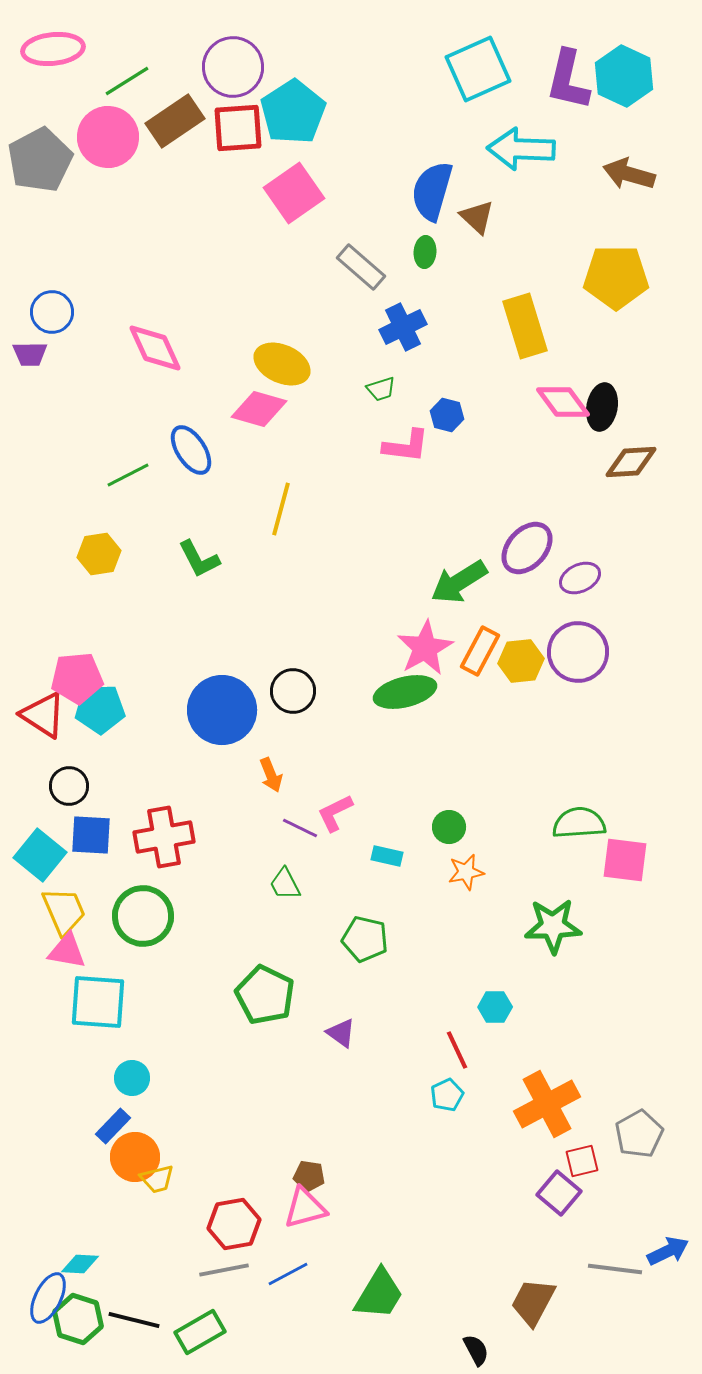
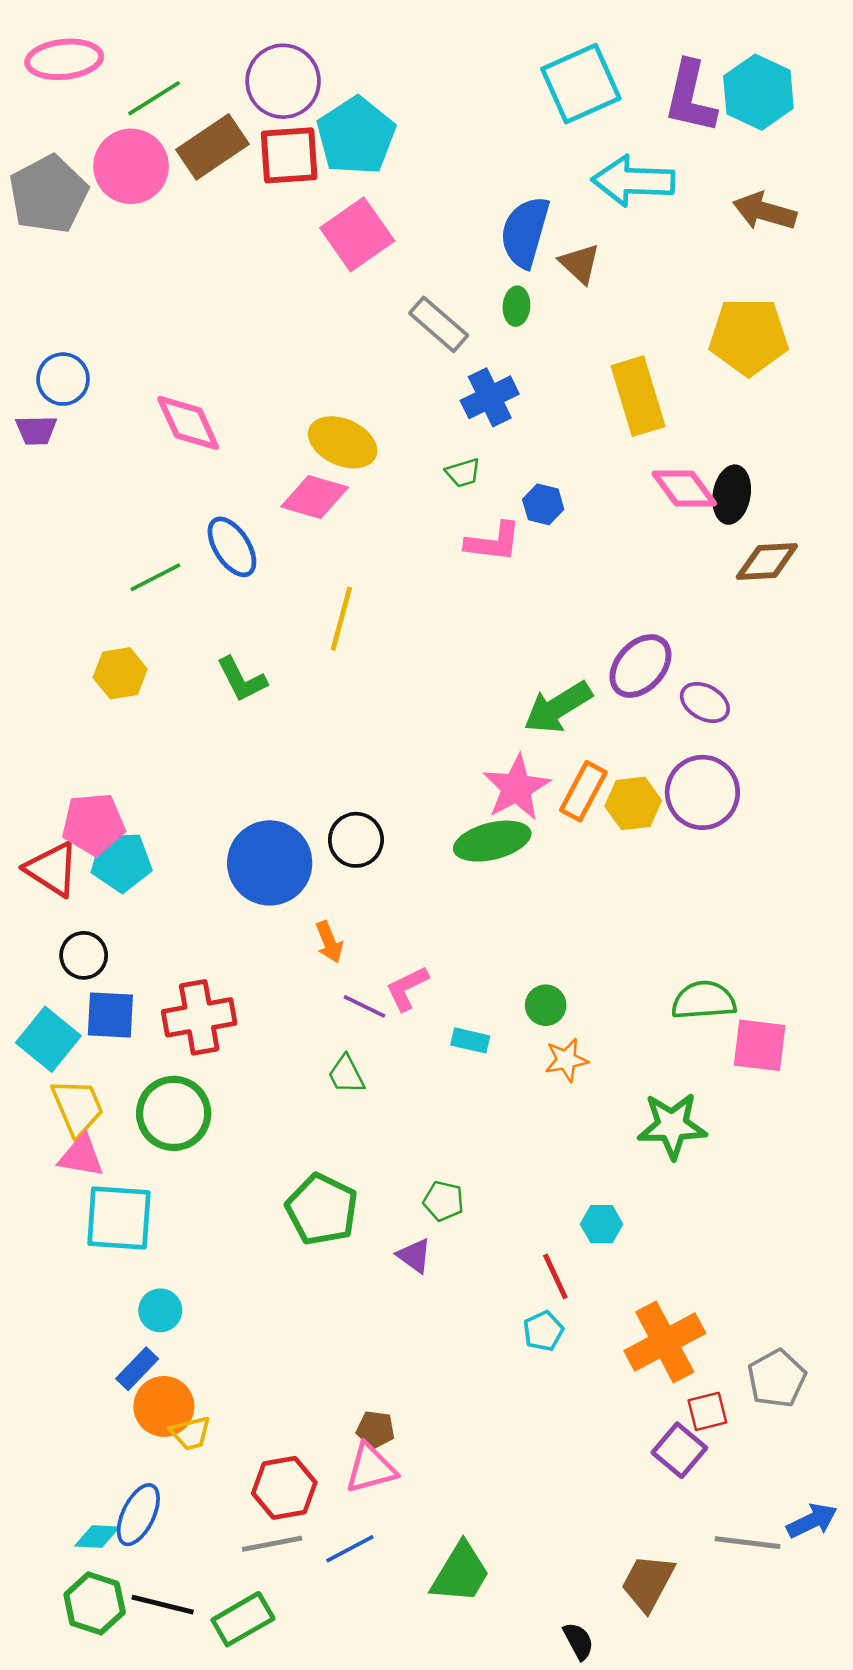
purple ellipse: (580, 578) -> (705, 702), turned 54
green pentagon: (365, 939) -> (444, 1201), moved, size x0.7
blue ellipse: (48, 1298) -> (138, 1515), moved

